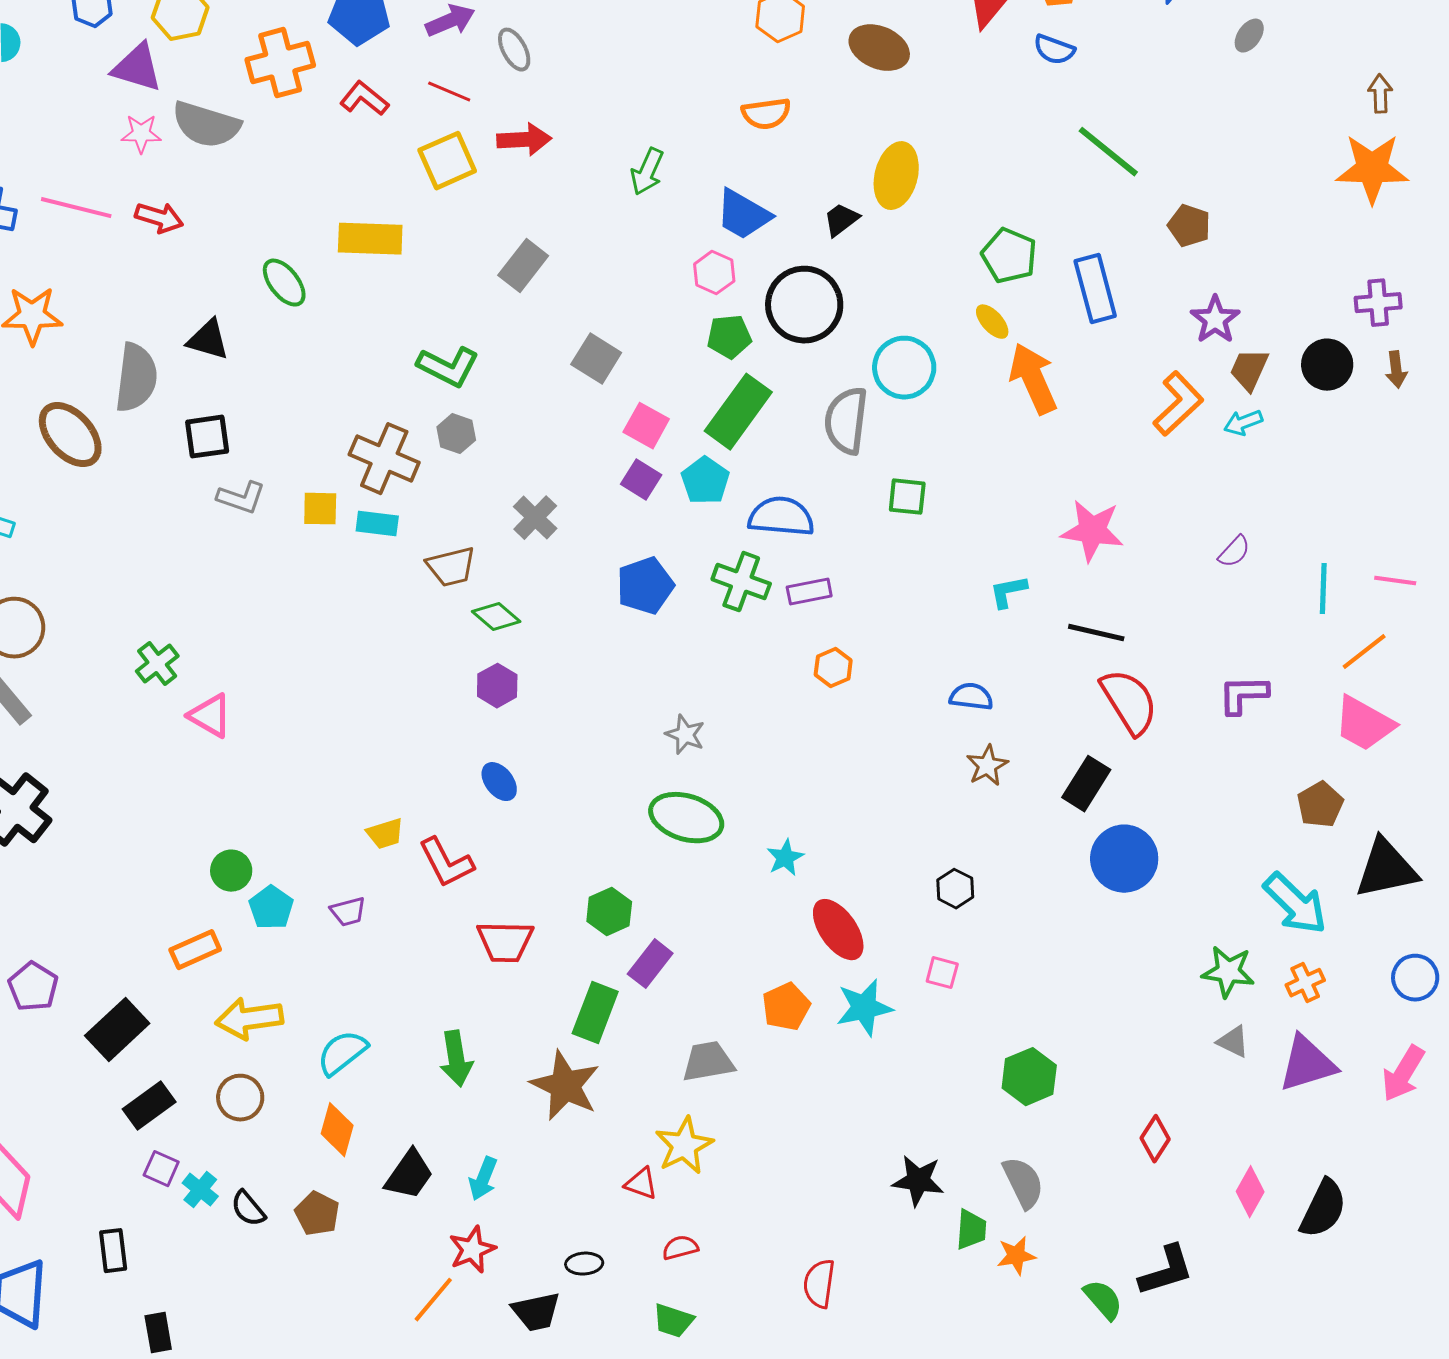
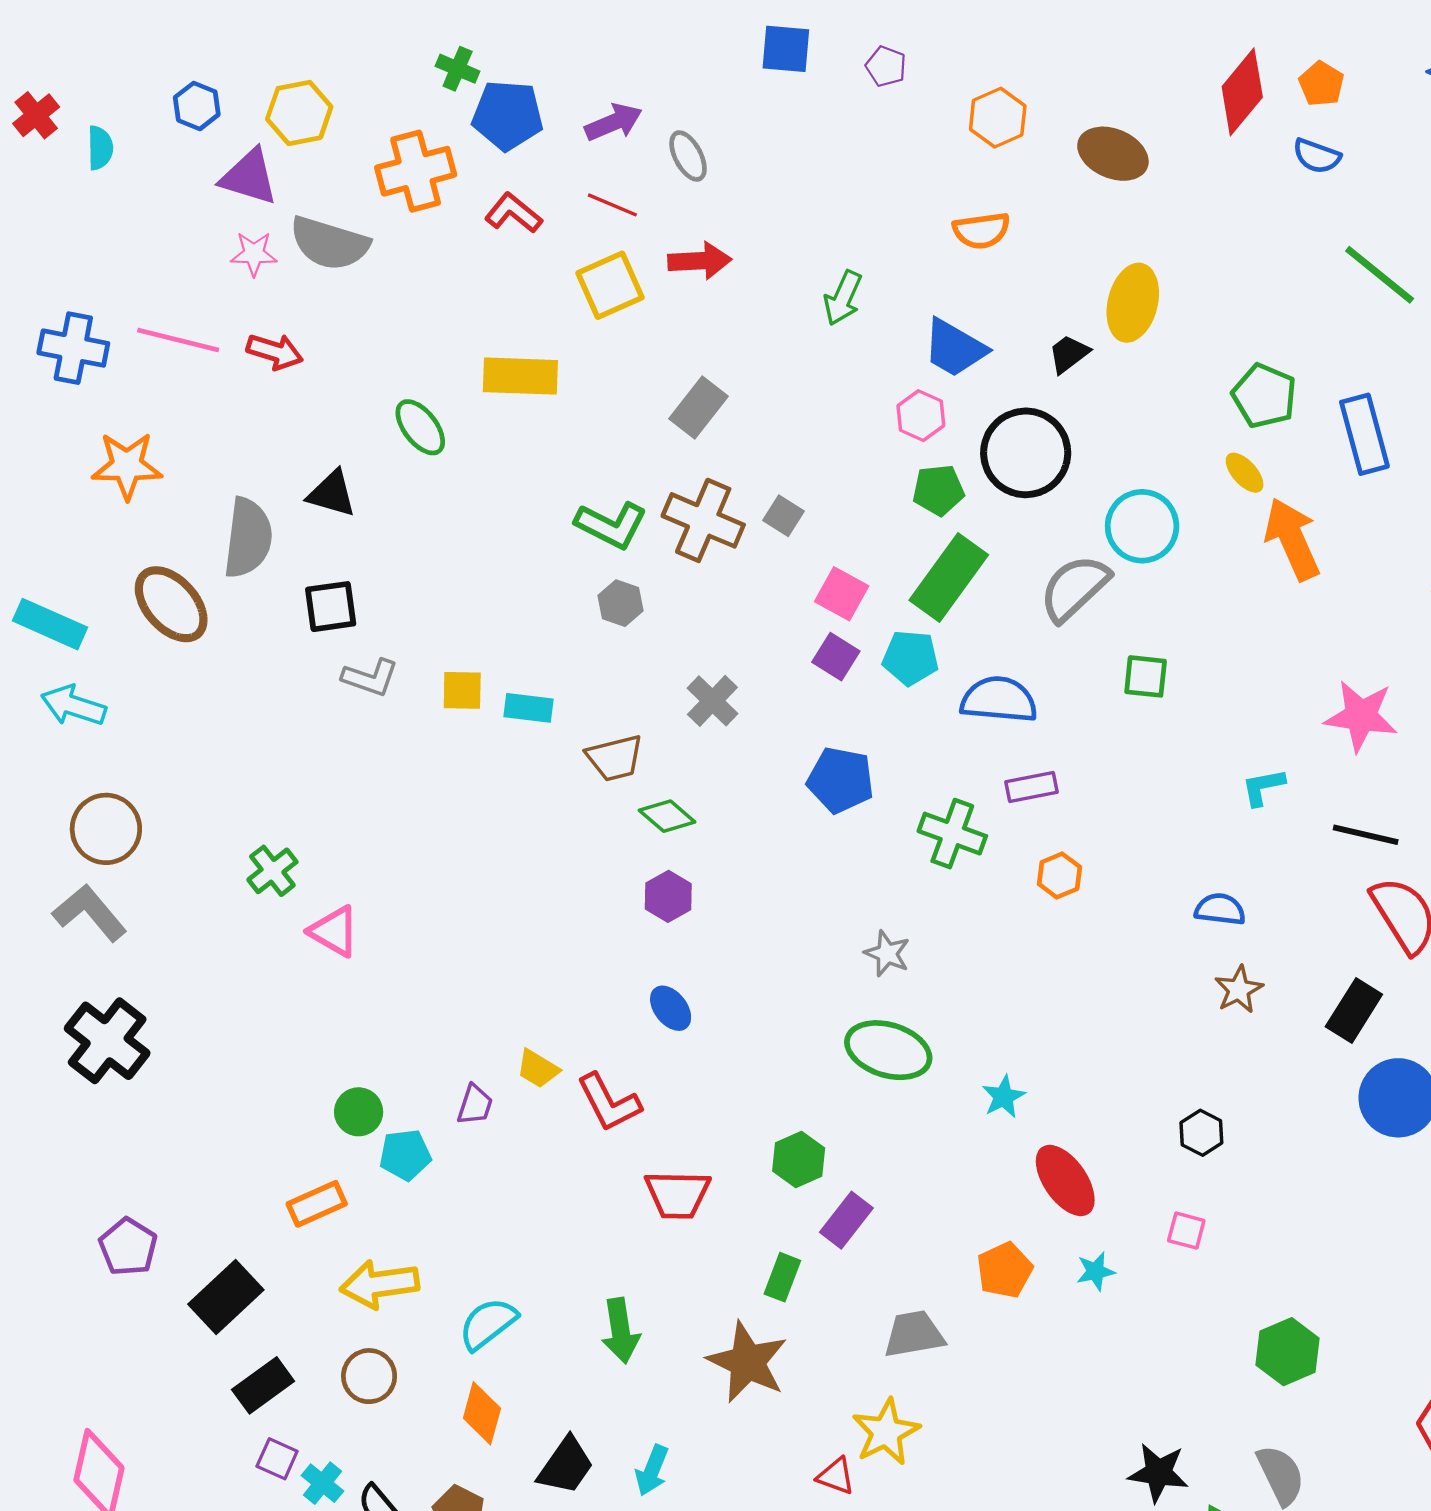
gray square: (596, 359) -> (784, 516), size x0.7
gray semicircle: (846, 421) -> (1075, 588), turned 40
brown cross: (384, 459) -> (703, 520), moved
cyan pentagon: (705, 481) -> (910, 658), turned -30
green cross: (741, 582) -> (952, 834), moved
blue pentagon: (645, 586) -> (841, 780), turned 30
yellow trapezoid: (385, 834) -> (538, 1069), turned 48
cyan pentagon: (271, 908) -> (405, 1155), turned 30
purple trapezoid: (348, 912) -> (475, 1105), moved, turned -57
cyan star: (864, 1008) -> (1096, 1271), size x0.6
green rectangle: (595, 1013) -> (782, 1277), size x0.7

